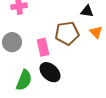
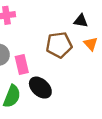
pink rectangle: (43, 47) -> (22, 65), moved

